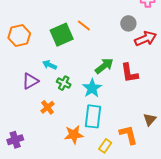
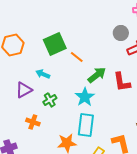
orange line: (84, 25) -> (77, 57), moved
green cross: (64, 83) -> (50, 100), moved, turned 32
orange cross: (48, 107) -> (33, 122), moved, turned -32

